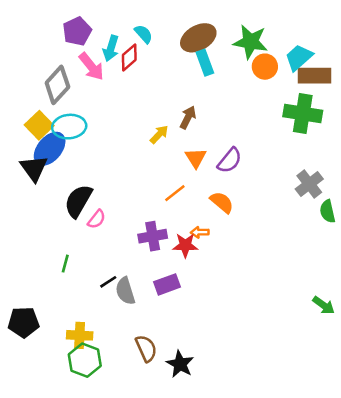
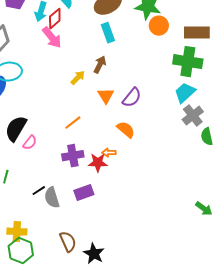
cyan trapezoid: (299, 57) -> (185, 93), moved
cyan rectangle: (205, 63) -> (108, 33), moved
pink arrow: (91, 67) -> (52, 38), moved
orange line: (175, 193) -> (73, 123), moved

